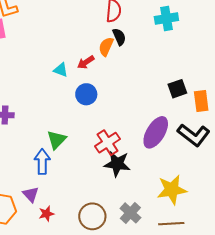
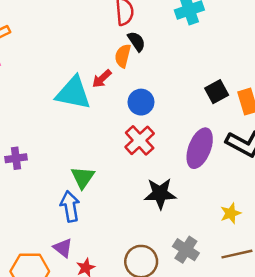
cyan triangle: (61, 70) -> (73, 93), size x2.0
blue circle: (86, 94) -> (141, 102), moved
red cross: (108, 143) -> (140, 140), moved
yellow star: (172, 190) -> (231, 213), size x0.6

